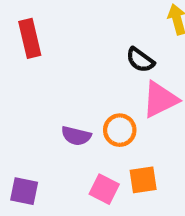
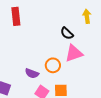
purple semicircle: (76, 136) -> (32, 73), moved

